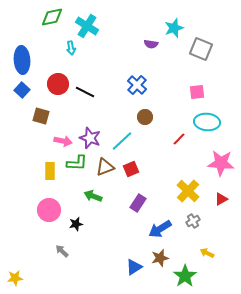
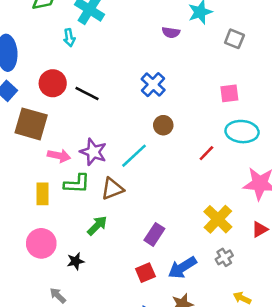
gray square: (201, 49) -> (234, 39), size x0.7
brown square: (41, 116) -> (31, 124), size x1.5
red square: (131, 169) -> (145, 273), moved
green arrow: (93, 196) -> (97, 226), turned 114

